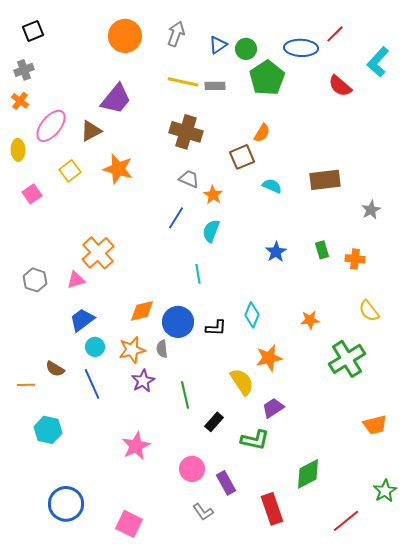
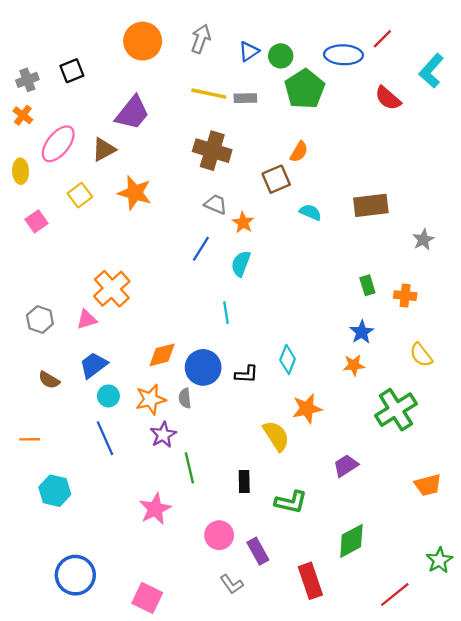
black square: (33, 31) -> (72, 71), moved
blue star: (276, 252) -> (362, 332), moved
brown semicircle: (55, 369) -> (49, 380), moved
green line: (185, 395) -> (189, 468), moved
purple trapezoid: (273, 408) -> (346, 466), moved
black rectangle: (214, 422) -> (244, 482), turned -42

